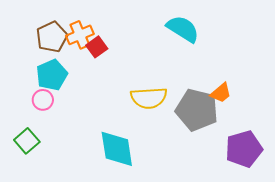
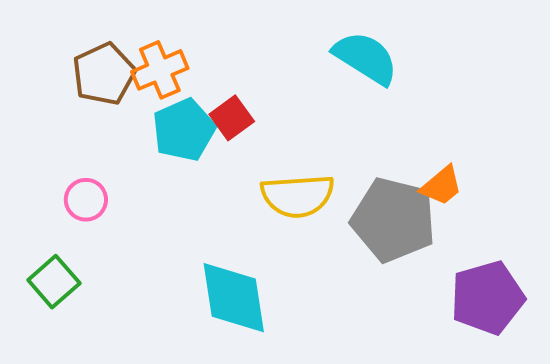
red square: (97, 47) -> (232, 118), moved
cyan pentagon: (52, 75) -> (184, 130), moved

